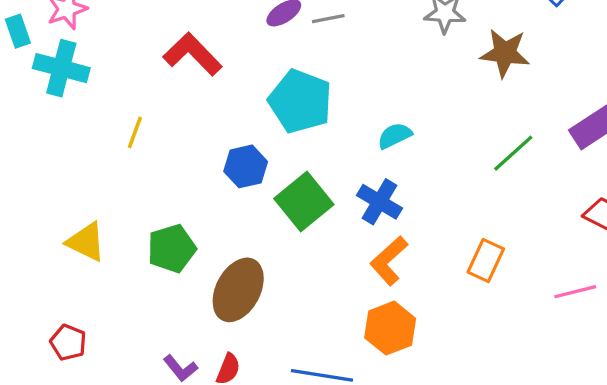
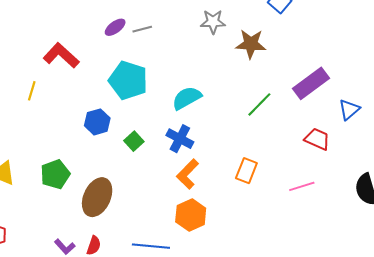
yellow line: (135, 132) -> (32, 91), moved
cyan semicircle: (395, 136) -> (187, 98), size x1.4
green square: (304, 202) -> (134, 141), size x0.6

